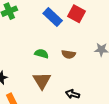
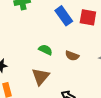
red square: (77, 14) -> (88, 17), turned -30

